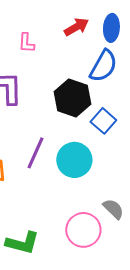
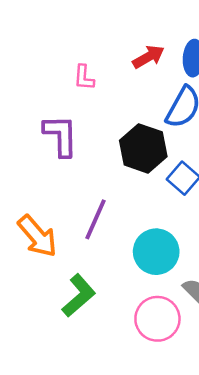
cyan circle: (74, 160) -> (156, 252), moved
green L-shape: (22, 243) -> (79, 296), moved, turned -56

